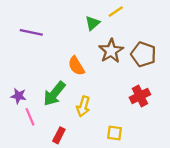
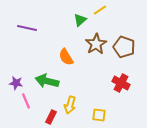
green arrow: (54, 94) -> (47, 81), turned 65
red cross: (140, 96) -> (121, 83), turned -36
yellow arrow: (83, 106) -> (70, 105), moved

